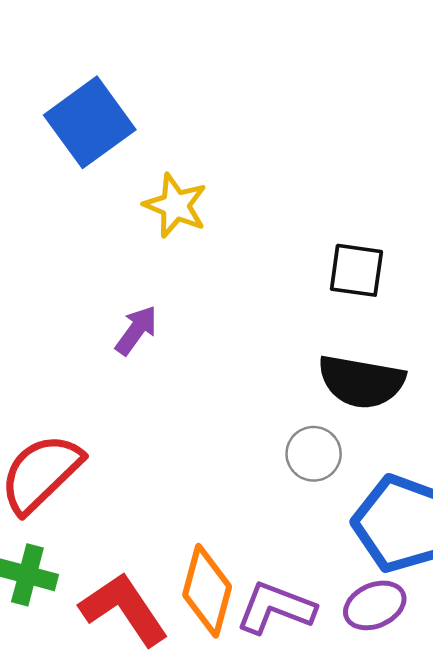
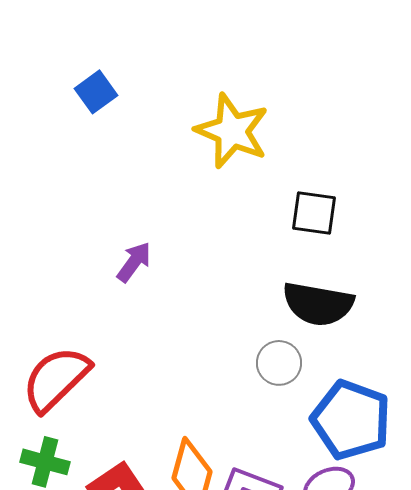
blue square: (90, 122) -> (96, 92), size x0.6
yellow star: (175, 205) -> (232, 131), moved, size x1.4

